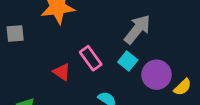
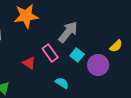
gray arrow: (137, 29) -> (68, 32), moved
yellow semicircle: (183, 87) -> (116, 46), moved

